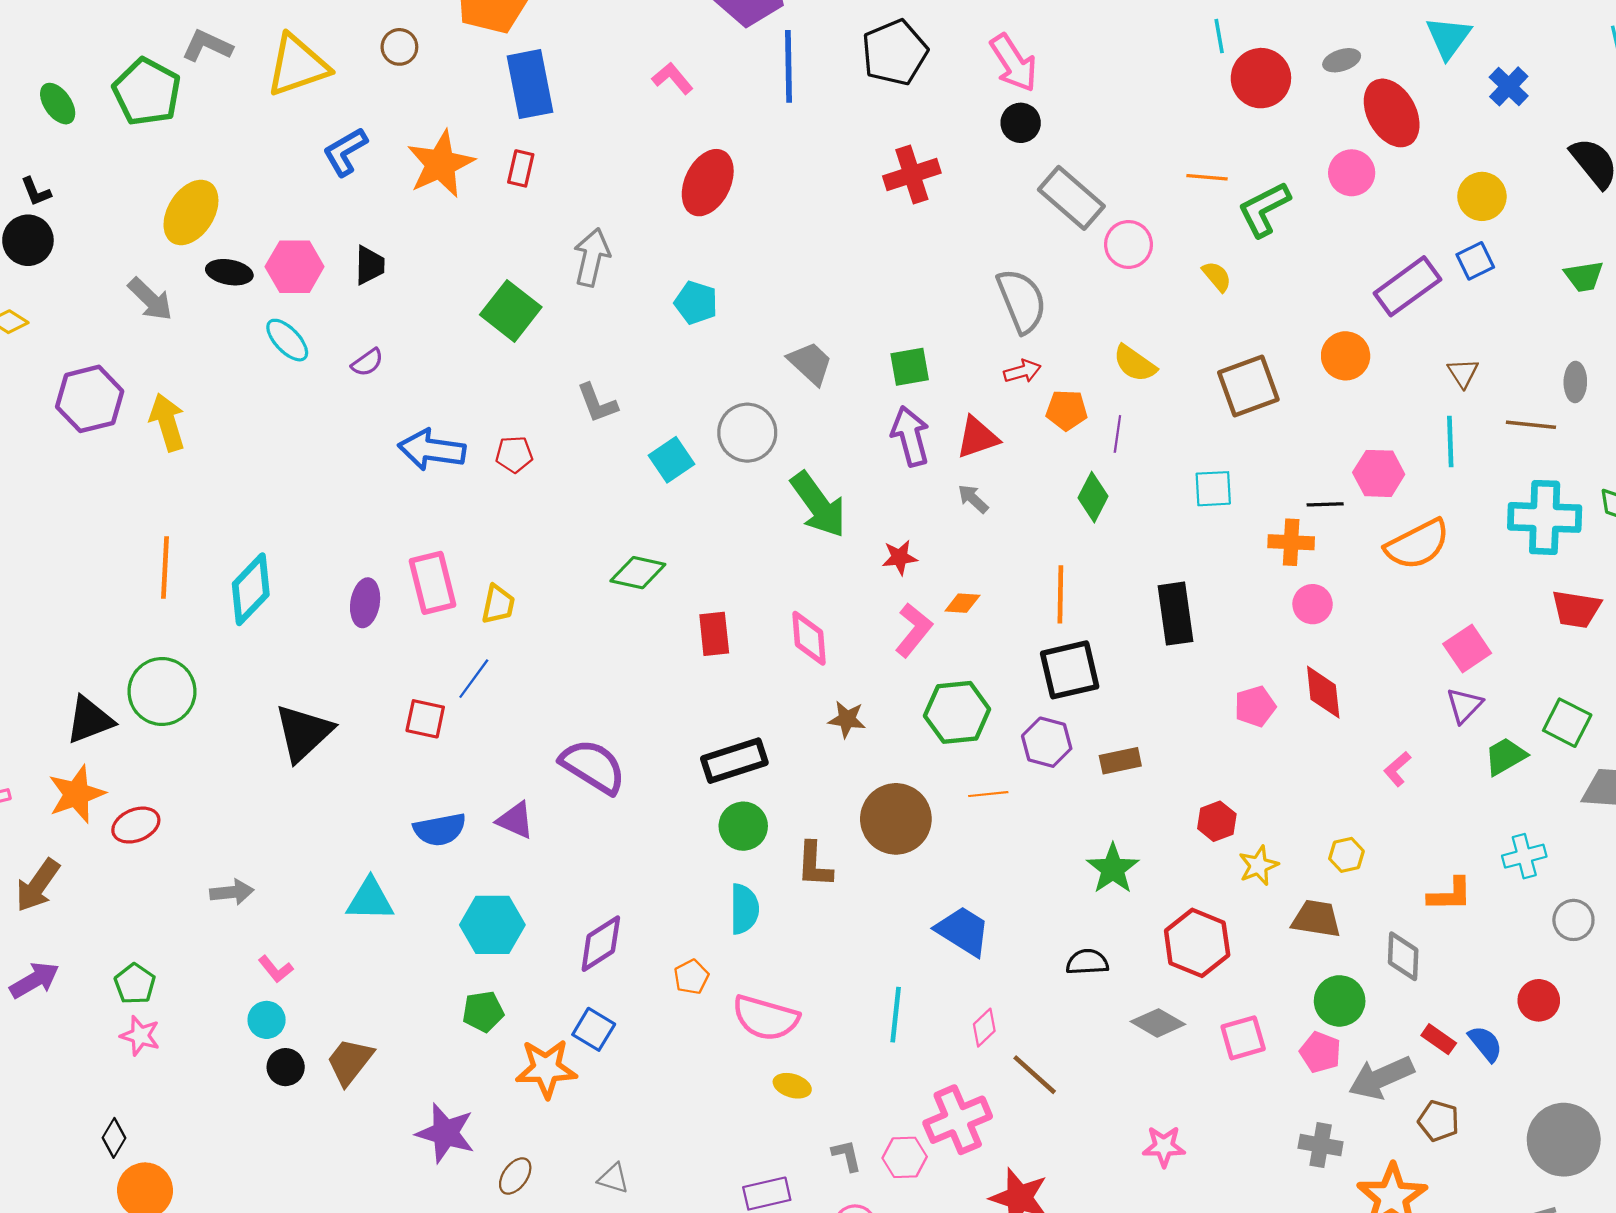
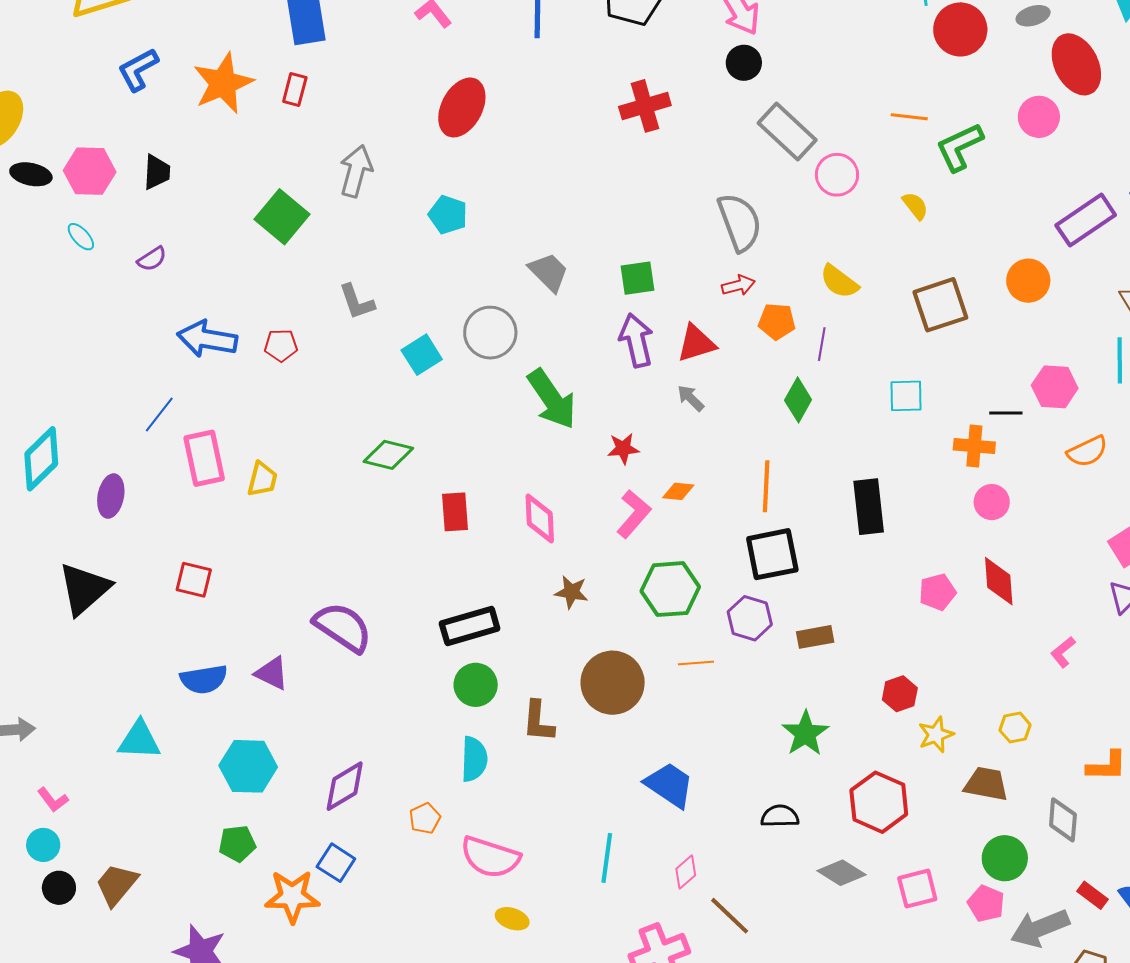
cyan ellipse: (287, 340) -> (81, 237), size x0.7
orange semicircle: (1417, 544) -> (1087, 451), size x0.7
purple ellipse: (365, 603) -> (111, 496), moved
blue line: (474, 679) -> (159, 414), moved

